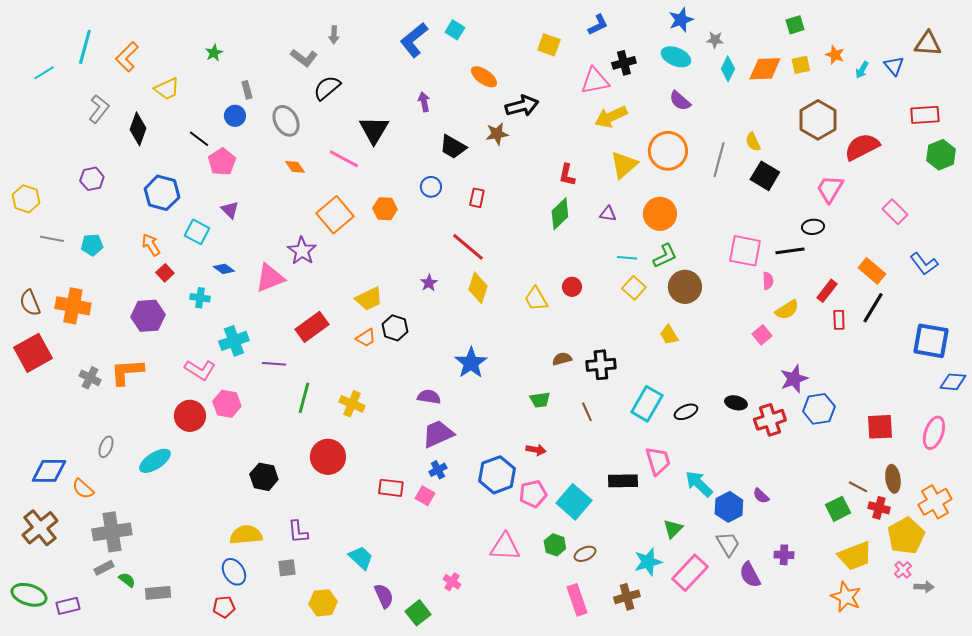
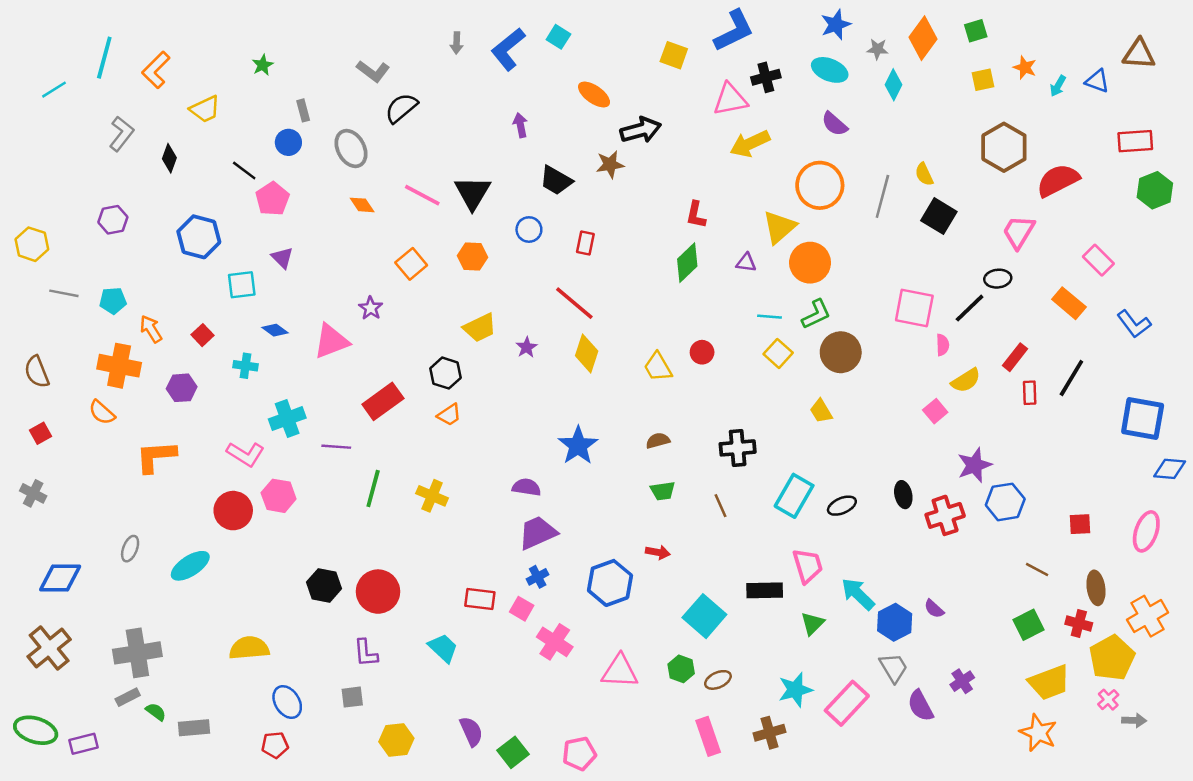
blue L-shape: (598, 25) -> (734, 31), size x1.6
gray arrow: (334, 35) -> (457, 43), moved
blue triangle: (894, 66) -> (1097, 81), turned -30
orange diamond: (765, 69) -> (923, 38), moved, turned -52
black diamond: (138, 129) -> (169, 158), size x0.7
black triangle: (374, 130) -> (473, 193), moved
yellow triangle: (624, 165) -> (779, 227), moved
orange square: (335, 215) -> (411, 264), size x0.7
cyan square: (197, 232) -> (242, 285), turned -35
orange arrow: (151, 245) -> (151, 329), moved
purple star: (302, 251) -> (371, 308), size x0.7
black line: (790, 251) -> (970, 308), turned -36
orange rectangle: (872, 271) -> (1069, 303), moved
yellow trapezoid: (369, 299) -> (480, 328), moved
orange cross: (73, 306) -> (119, 366), moved
purple hexagon: (148, 316) -> (182, 388), size x0.7
black hexagon: (395, 328) -> (446, 373), moved
red square: (33, 353) -> (40, 433), size x0.5
brown semicircle: (562, 359) -> (658, 441), moved
gray cross: (90, 378) -> (33, 493), moved
black ellipse: (736, 403) -> (903, 495), turned 65
red square: (880, 427) -> (1080, 524), size x0.7
red circle: (328, 457) -> (378, 592), moved
brown line: (858, 487) -> (1037, 569), moved
orange semicircle: (83, 489) -> (102, 412), moved
pink pentagon: (533, 494) -> (579, 754), moved
green triangle: (673, 529) -> (812, 623), moved
yellow semicircle: (246, 535) -> (249, 648), moved
purple cross: (784, 555) -> (962, 681), turned -36
cyan trapezoid: (361, 558) -> (443, 648), moved
pink cross: (452, 582) -> (555, 642), moved, size x1.6

